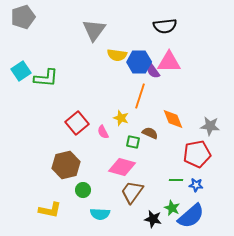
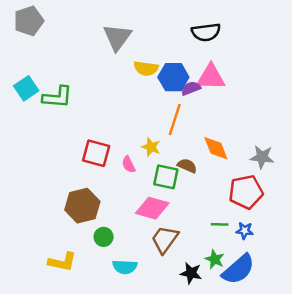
purple semicircle: (153, 71) -> (191, 88), turned 105
red square: (77, 123) -> (96, 153), turned -35
green square: (133, 142) -> (166, 177), size x1.5

